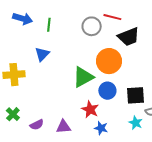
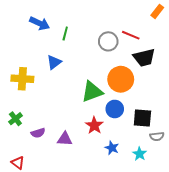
cyan star: (136, 123) -> (140, 154), moved
blue star: (101, 128) -> (112, 148), moved

